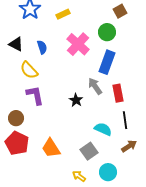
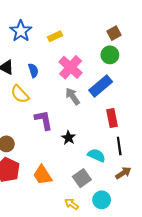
green circle: (107, 32) -> (110, 55), moved
blue rectangle: (107, 62) -> (101, 86), turned 30
gray arrow: (95, 86) -> (73, 96), moved
purple L-shape: (35, 95) -> (44, 120), moved
black star: (76, 100) -> (68, 138), moved

